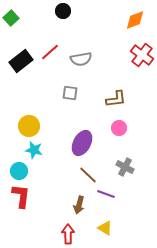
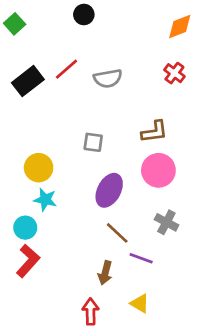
red cross: (142, 55) -> (174, 73), moved, size x0.7
gray square: (70, 93) -> (93, 142), moved
pink circle: (119, 128) -> (158, 170), size x1.6
red L-shape: (21, 196) -> (28, 261), turned 35

